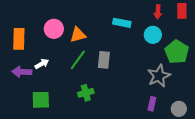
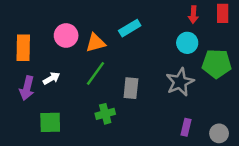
cyan rectangle: (122, 23) -> (130, 28), moved, turned -42
green pentagon: (177, 52) -> (217, 64), turned -30
gray rectangle: (104, 60) -> (131, 88), moved
purple arrow: (22, 72) -> (27, 88), turned -78
gray star: (159, 76) -> (180, 82), moved

